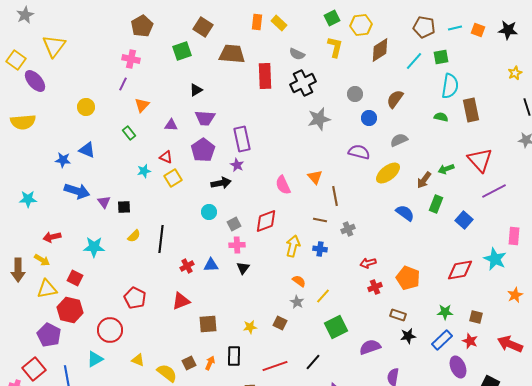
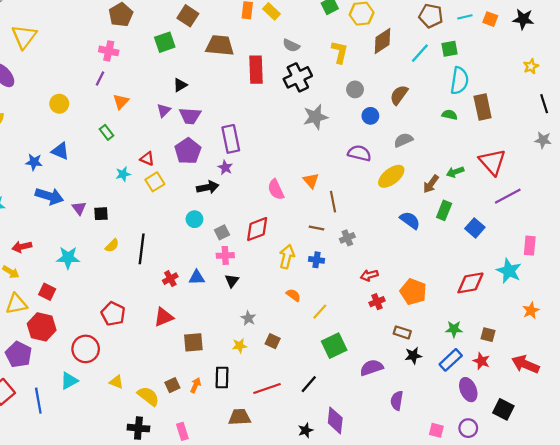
yellow L-shape: (335, 47) -> (340, 52), moved
purple triangle: (171, 125) -> (164, 110), moved, turned -48
gray star: (297, 302) -> (248, 318), moved

